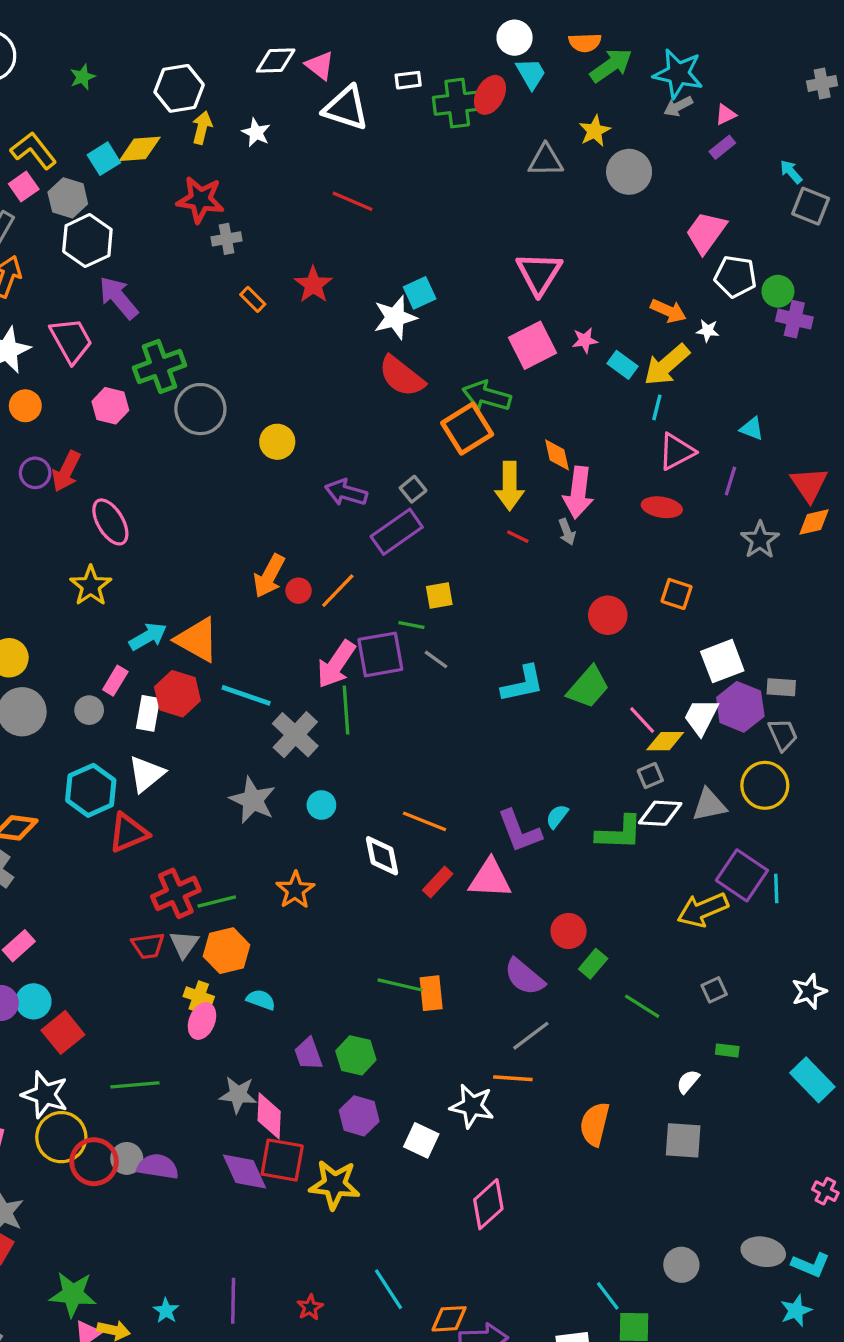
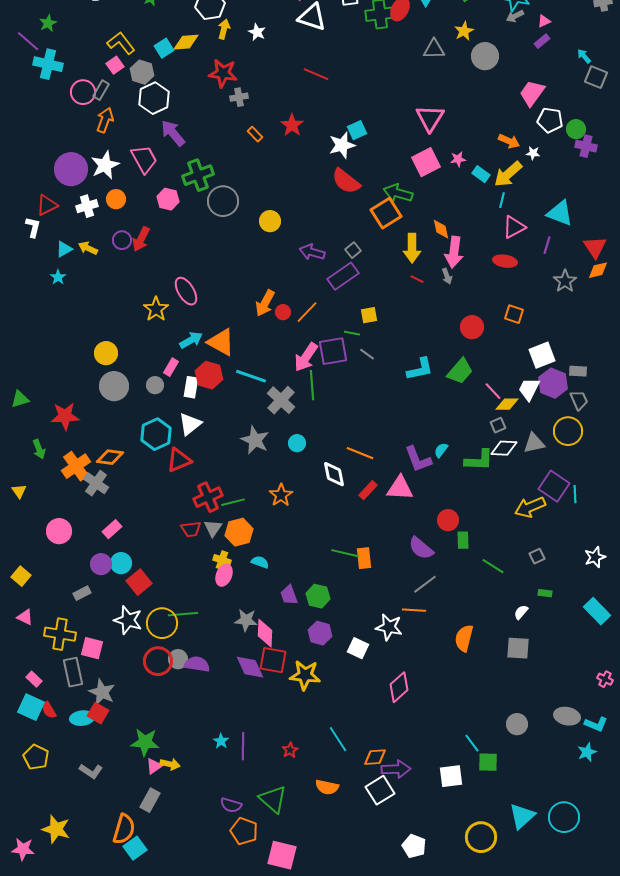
cyan triangle: (752, 429) -> (560, 213), size x1.8
pink ellipse: (110, 522) -> (186, 291), moved
green rectangle: (593, 964) -> (463, 540), turned -42
yellow circle: (61, 1137) -> (162, 623), moved
cyan star: (166, 1311) -> (221, 741), moved

